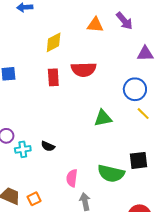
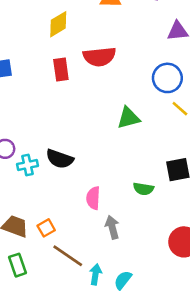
black semicircle: (48, 146) -> (60, 159), size x1.5
green semicircle: (111, 173) -> (143, 189), size x0.6

